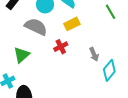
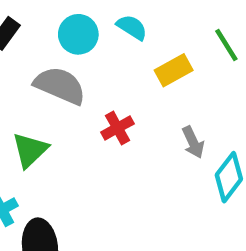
yellow rectangle: (72, 24) -> (174, 70), moved

